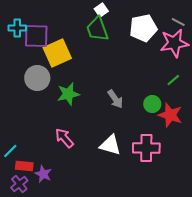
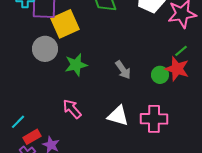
red star: (170, 115) -> (177, 69), moved
red rectangle: (24, 166) -> (32, 137), turned -36

